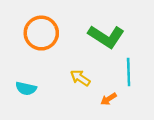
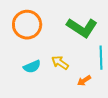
cyan semicircle: (26, 88) -> (32, 67), moved, turned -36

